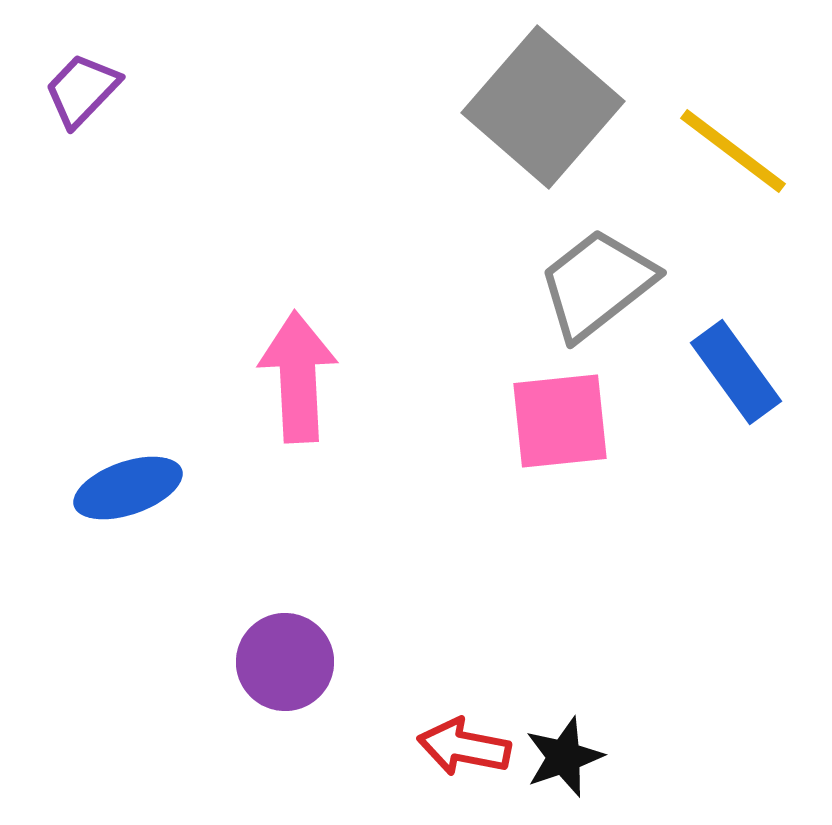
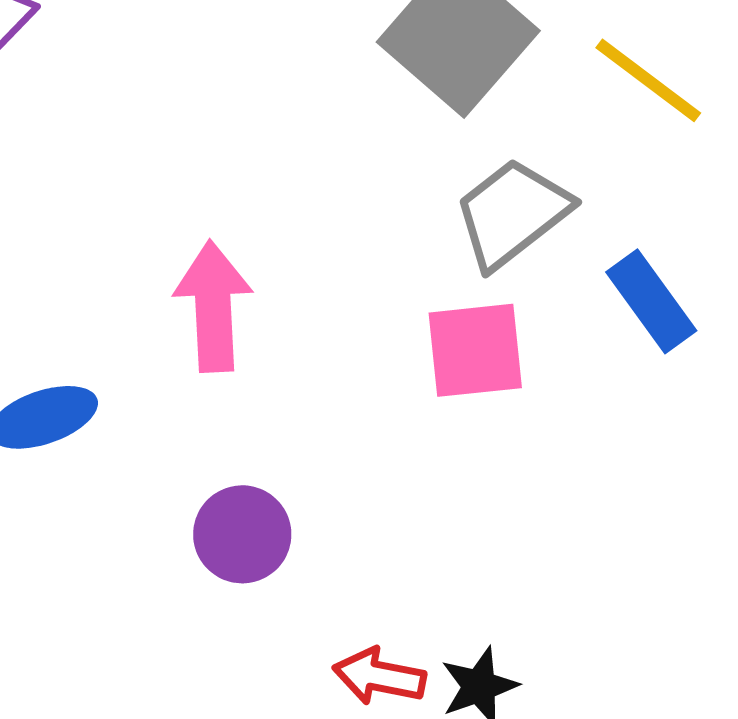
purple circle: (285, 662) -> (242, 534), moved

